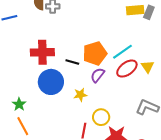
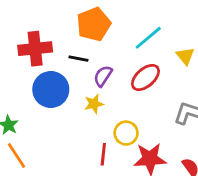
orange pentagon: (95, 53) -> (94, 24), moved
red ellipse: (127, 69) -> (145, 77), moved
purple semicircle: (98, 75) -> (103, 76), moved

